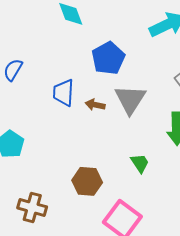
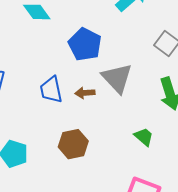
brown hexagon: (87, 181) -> (73, 144), moved

